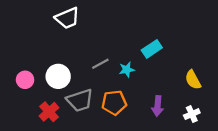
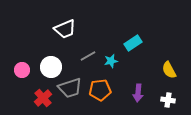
white trapezoid: (67, 18) -> (65, 29), moved
white cross: (192, 114) -> (168, 100), turned 32

